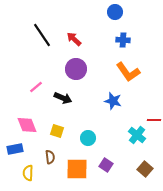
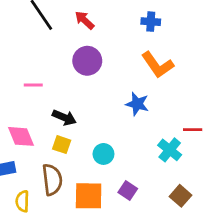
pink line: (36, 87) -> (33, 85), turned 40
black arrow: (63, 98) -> (64, 117), moved
brown semicircle: (50, 157) -> (52, 180), size x1.6

